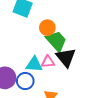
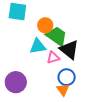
cyan triangle: (34, 64) -> (38, 46), moved
blue circle: (25, 81) -> (67, 77), moved

